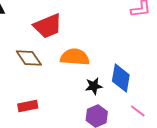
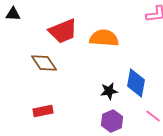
orange semicircle: (75, 57) -> (104, 38), moved

